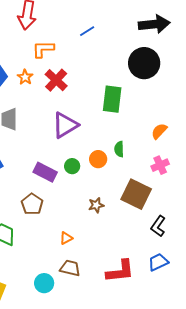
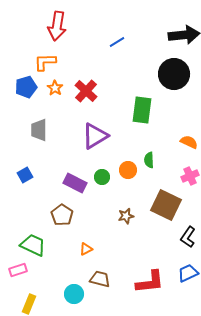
orange L-shape: (43, 49) -> (45, 62), moved
orange semicircle: (159, 131) -> (189, 142), turned 72
orange triangle: (66, 238) -> (86, 249), moved

